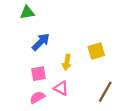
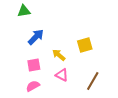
yellow arrow: (67, 62) -> (59, 55), turned 120
pink triangle: (61, 88) -> (62, 75), moved

